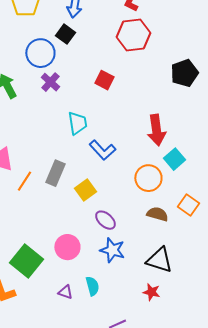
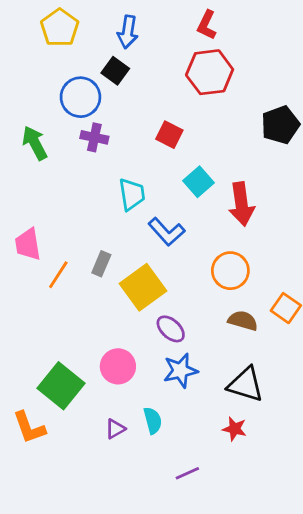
purple cross: (50, 82) -> (94, 137), turned -30
cyan square: (174, 159) -> (198, 182), moved
gray rectangle: (55, 173) -> (101, 264), size x0.7
yellow square: (85, 190) -> (143, 287), size x1.5
blue star: (112, 250) -> (180, 371), turned -30
purple triangle: (65, 292) -> (115, 429), turned -49

